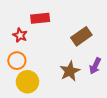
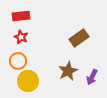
red rectangle: (40, 18) -> (21, 16), moved
purple arrow: (95, 66) -> (92, 77), moved

